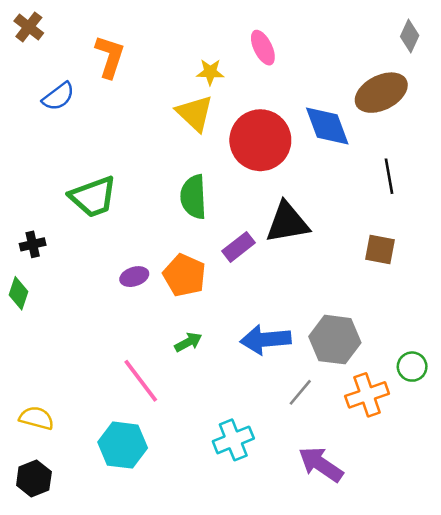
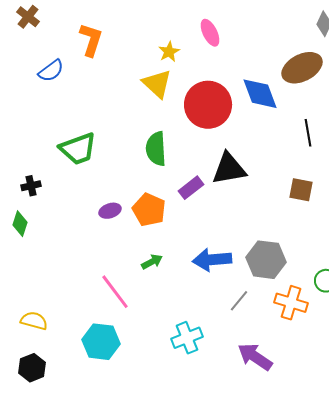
yellow star: (210, 72) -> (169, 52), turned -30
orange cross: (367, 395) -> (291, 303), turned 36

